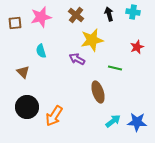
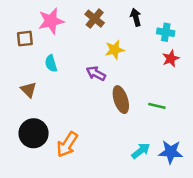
cyan cross: (133, 12) -> (166, 32), moved
brown square: (15, 23) -> (25, 39), moved
yellow star: (92, 40) -> (115, 50), size x0.7
green line: (115, 68) -> (157, 106), moved
brown ellipse: (98, 92) -> (121, 100), moved

